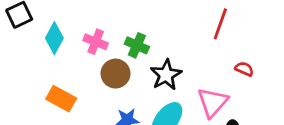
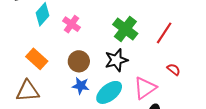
green cross: (137, 45) -> (125, 29), moved, size x1.4
brown circle: (115, 74) -> (79, 61), moved

